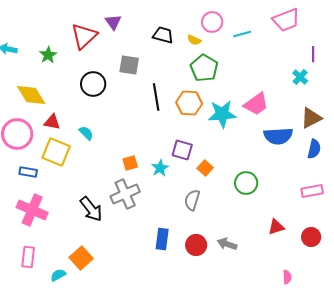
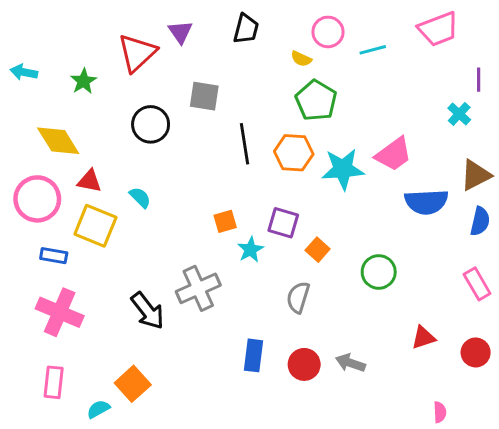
black trapezoid: (163, 35) -> (246, 29), moved, turned 90
orange square: (130, 163) -> (225, 221), moved
pink rectangle: (312, 191) -> (477, 284), turned 70

